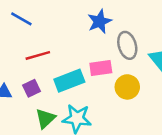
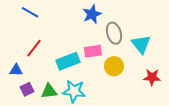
red line: (38, 55) -> (34, 48), moved, turned -36
purple square: (31, 88) -> (27, 89), moved
green triangle: (45, 118) -> (49, 91), turned 36

